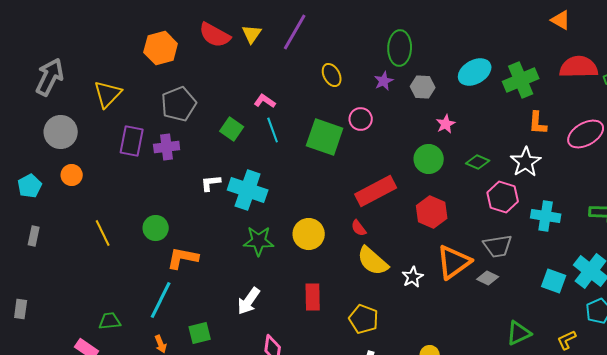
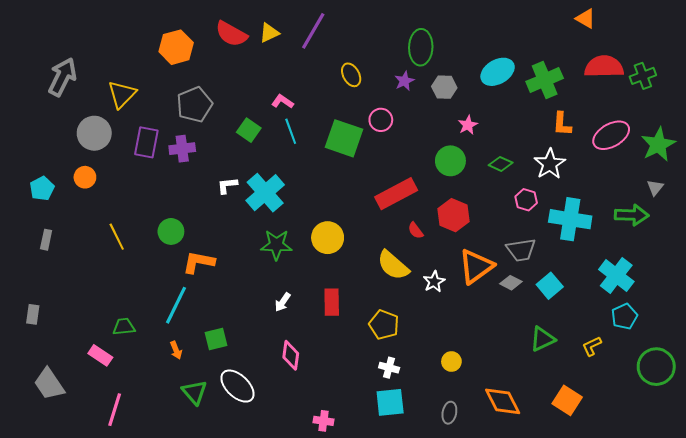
yellow triangle: (252, 34) -> (269, 33), turned 30
gray circle: (61, 132) -> (94, 133), moved
cyan cross: (248, 190) -> (265, 193), turned 30
pink hexagon: (503, 197) -> (526, 200), size x0.7
cyan cross: (546, 216) -> (570, 219), size x1.4
red semicircle: (359, 228) -> (416, 230), moved
cyan square: (554, 281) -> (550, 286), moved, turned 30
white arrow: (249, 301) -> (283, 302), moved, size x0.7

